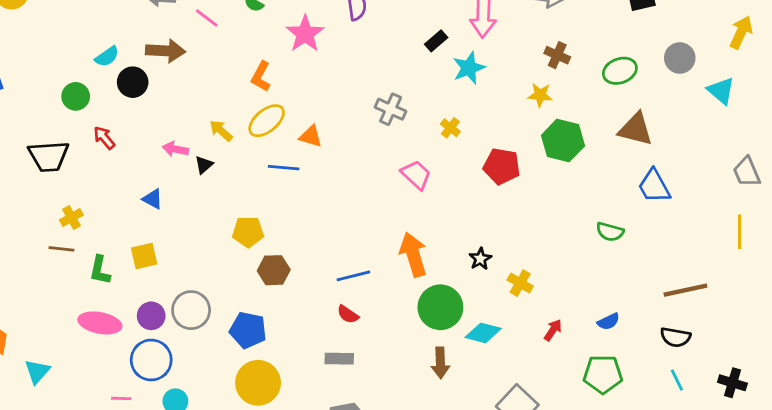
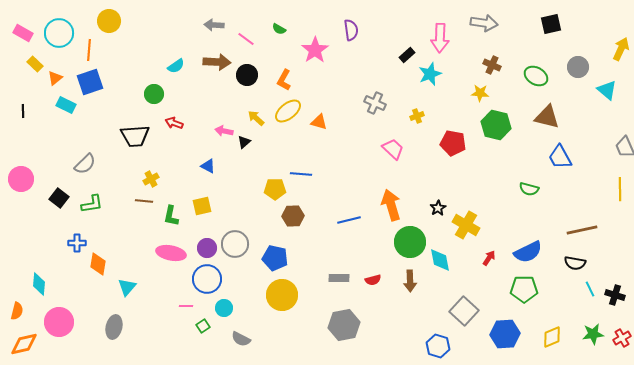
green ellipse: (620, 71) -> (536, 76), turned 50
black circle: (133, 82) -> (247, 75), moved
yellow cross: (450, 128) -> (417, 116), turned 32
red arrow: (104, 138) -> (174, 123), turned -30
blue line: (284, 168) -> (301, 174), moved
yellow cross: (520, 283) -> (466, 225), size x1.5
red semicircle: (348, 314) -> (373, 280), moved, turned -49
blue semicircle: (609, 322) -> (528, 252), size x1.8
cyan diamond: (483, 333) -> (440, 260), turned 65
cyan line: (677, 380) -> (590, 289), moved

